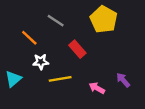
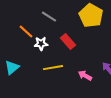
white star: (41, 62) -> (41, 44), moved

